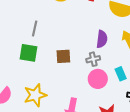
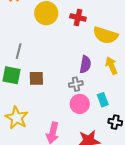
brown square: (63, 56) -> (36, 78), moved
yellow star: (35, 95) -> (17, 118), turned -30

